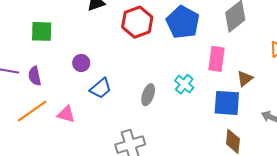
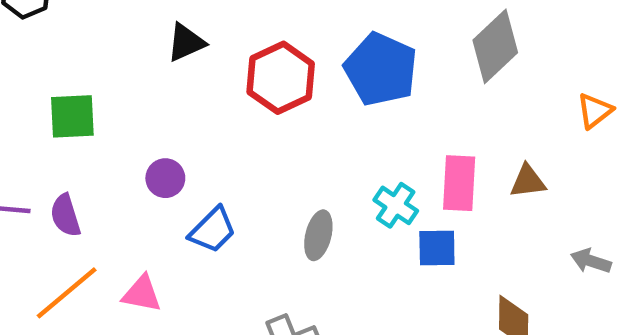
pink rectangle: (217, 59) -> (459, 183), moved
brown triangle: (245, 78) -> (528, 181), turned 36
blue square: (227, 103) -> (437, 248), moved, size x0.7

